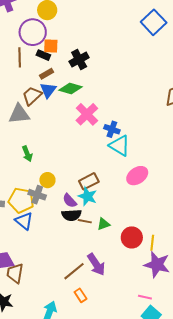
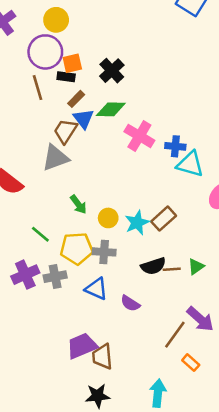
yellow circle: (47, 180) -> (108, 218), moved
cyan star: (87, 196) -> (137, 223), moved, turned -30
yellow pentagon: (21, 200) -> (77, 248), moved
purple semicircle: (70, 201) -> (130, 303), moved

